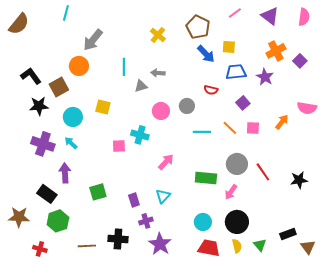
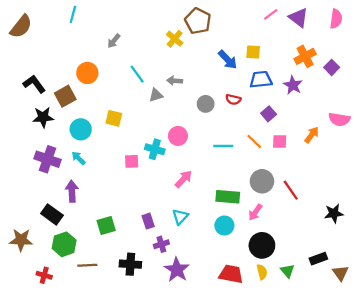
pink line: (235, 13) -> (271, 14), moved
brown pentagon: (198, 27) -> (198, 21), moved
gray arrow: (93, 40) -> (114, 41), moved, size x0.6
cyan line: (124, 67) -> (137, 74), turned -36
gray circle: (187, 106) -> (206, 104), moved
pink circle: (161, 111) -> (178, 136), moved
black star: (299, 180) -> (334, 213), moved
green square: (98, 192) -> (106, 226), moved
cyan circle: (203, 222) -> (224, 226), moved
brown line: (87, 246) -> (87, 265), moved

